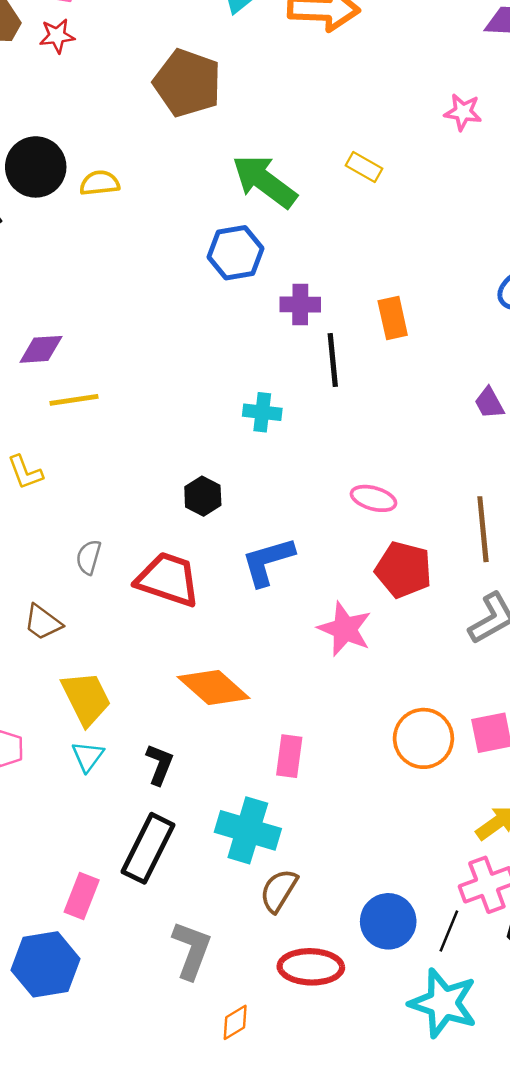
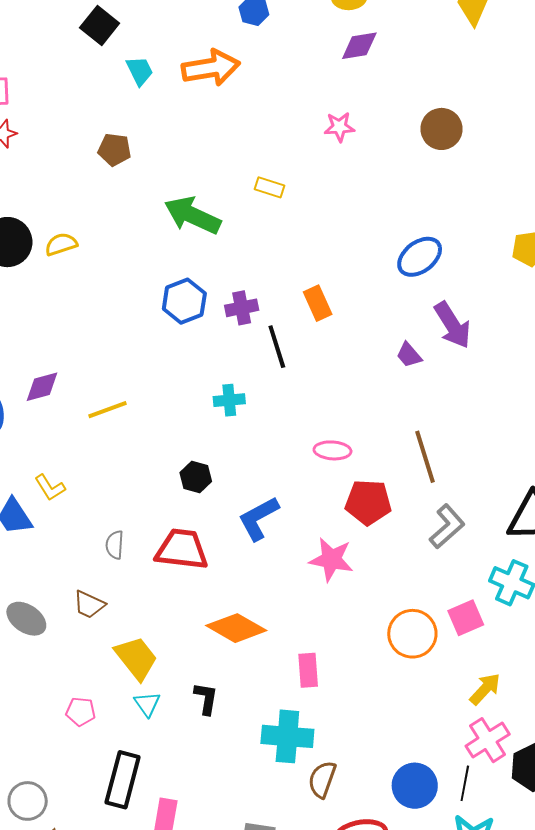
brown pentagon: (187, 83) -> (114, 150), size x0.6
blue hexagon: (235, 253) -> (184, 301), moved
yellow line: (74, 400) -> (107, 410), moved
black rectangle: (148, 848) -> (123, 780), moved

